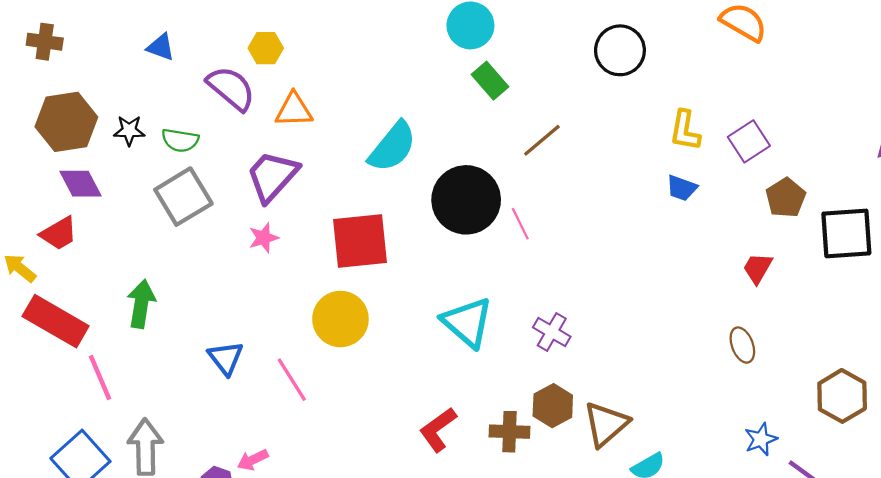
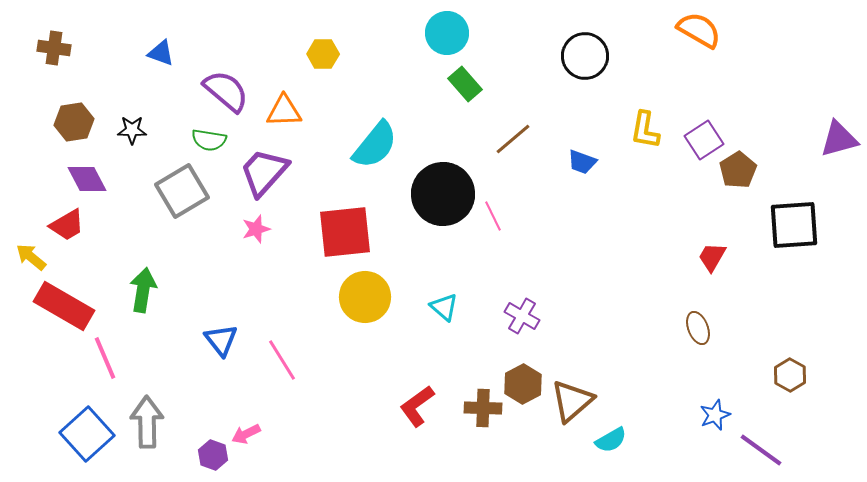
yellow hexagon: (266, 48) -> (323, 54), moved
brown hexagon: (66, 122) -> (74, 122), size x0.7
green semicircle: (180, 140) -> (209, 140), moved
blue trapezoid: (682, 188) -> (582, 162), moved
brown pentagon: (786, 198) -> (738, 170), moved
yellow circle: (340, 319) -> (365, 297), moved
cyan triangle: (467, 322) -> (444, 307), size x0.6
brown hexagon: (842, 396) -> (790, 375), size x0.7

